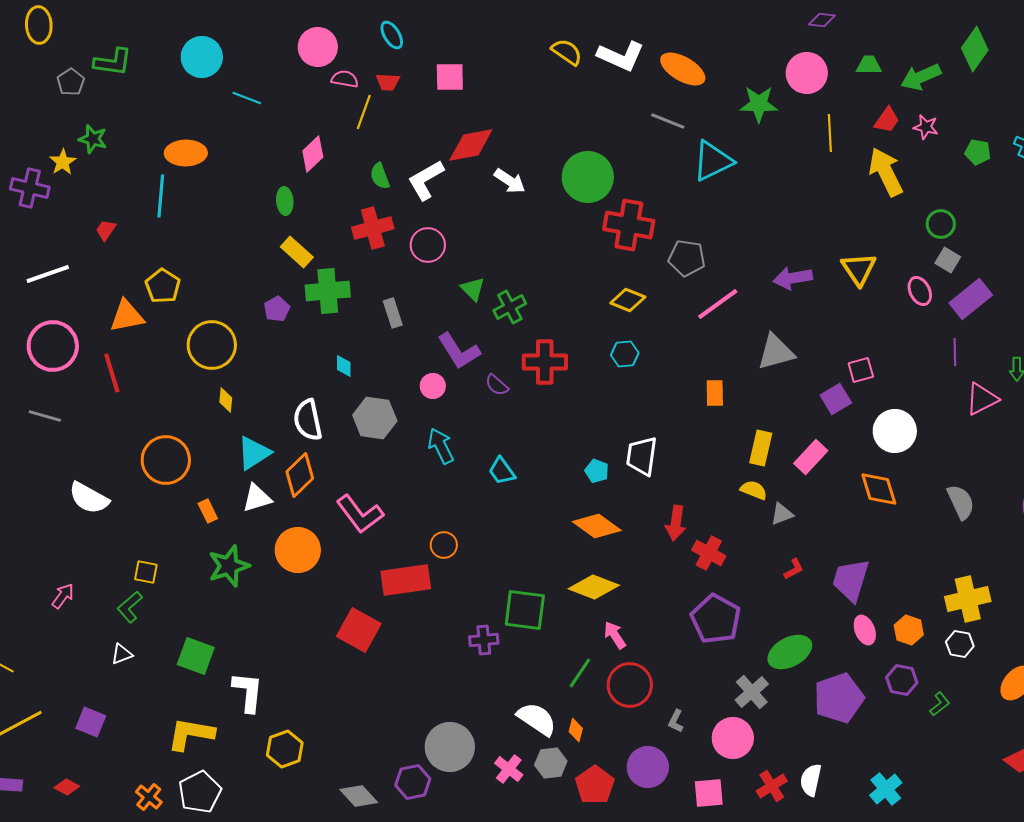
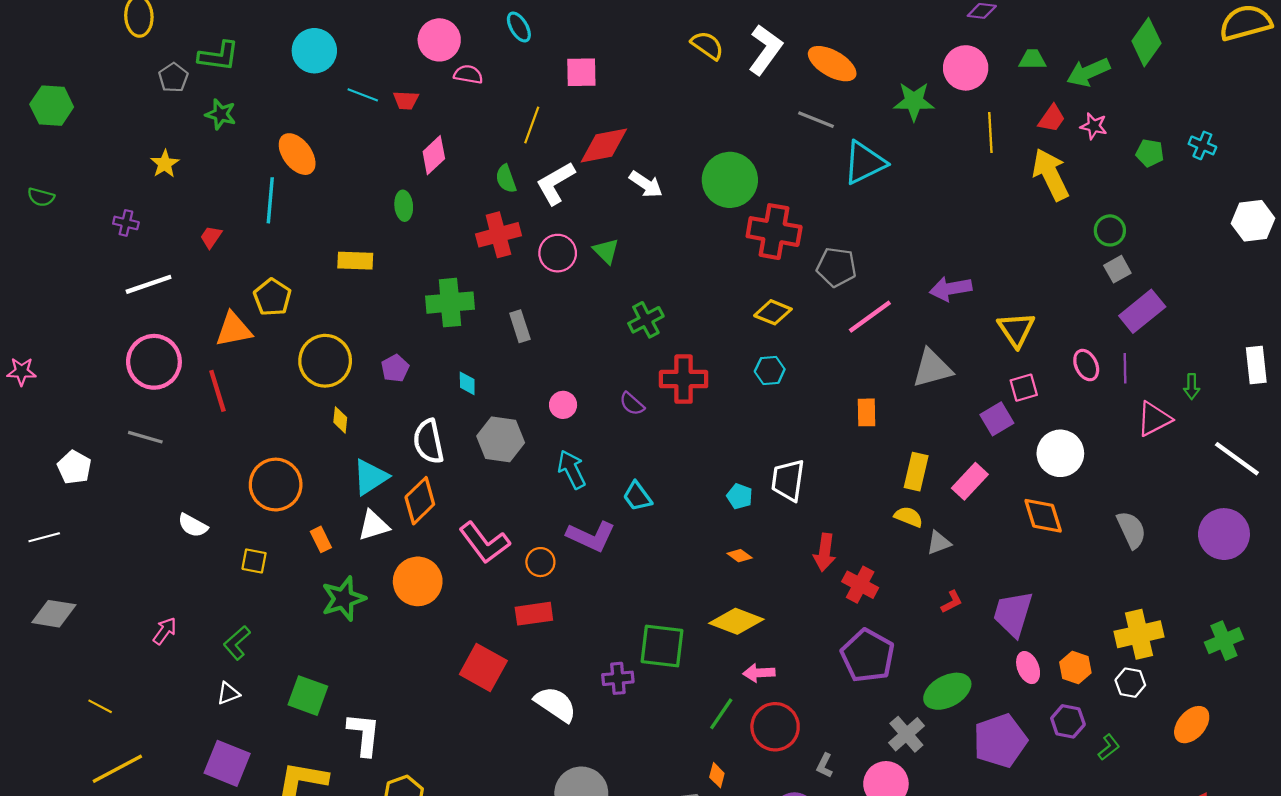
white L-shape: (621, 56) -> (765, 50), turned -78
red trapezoid: (388, 82) -> (406, 100), moved
yellow line: (364, 112) -> (532, 125), moved
green star: (93, 139) -> (221, 114), moved
orange ellipse: (186, 153) -> (297, 154), turned 54
purple cross: (30, 188) -> (126, 223), moved, size x0.6
yellow rectangle: (297, 252) -> (355, 261), moved, turned -40
gray square: (948, 260) -> (1117, 269), turned 30
yellow triangle: (859, 269) -> (1016, 330), moved
green triangle: (473, 289) -> (606, 251), moved
pink ellipse: (920, 291) -> (1086, 365), moved
purple pentagon: (277, 309) -> (395, 368), moved
purple L-shape: (459, 351) -> (591, 536), moved, turned -33
white semicircle: (89, 498) -> (193, 525), size x0.7
orange diamond: (597, 526) -> (740, 556), size x0.5
orange circle: (444, 545) -> (540, 562), moved
yellow square: (146, 572) -> (254, 561), moved
red rectangle: (406, 580) -> (534, 614), size x0.7
pink arrow: (615, 635) -> (759, 673), turned -60
white semicircle: (537, 719) -> (555, 704), moved
purple square: (91, 722) -> (227, 763), moved, size x1.4

